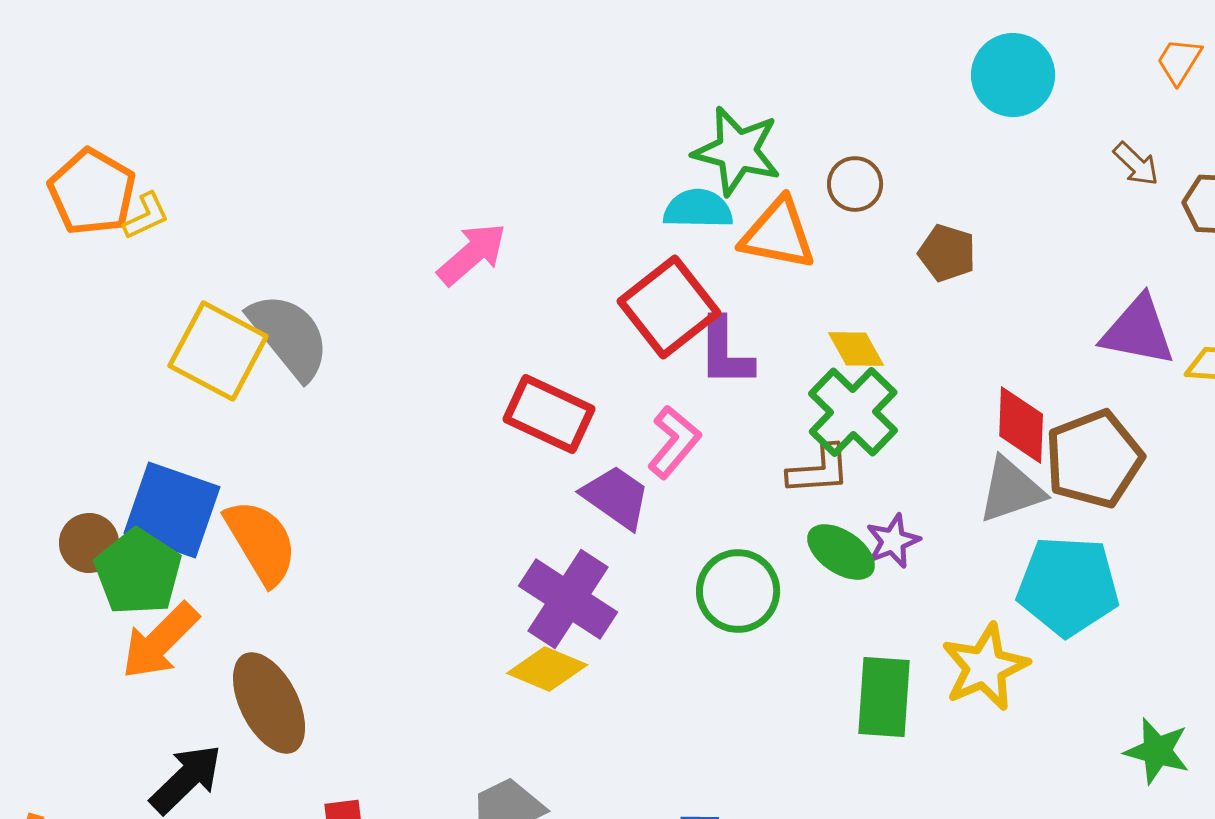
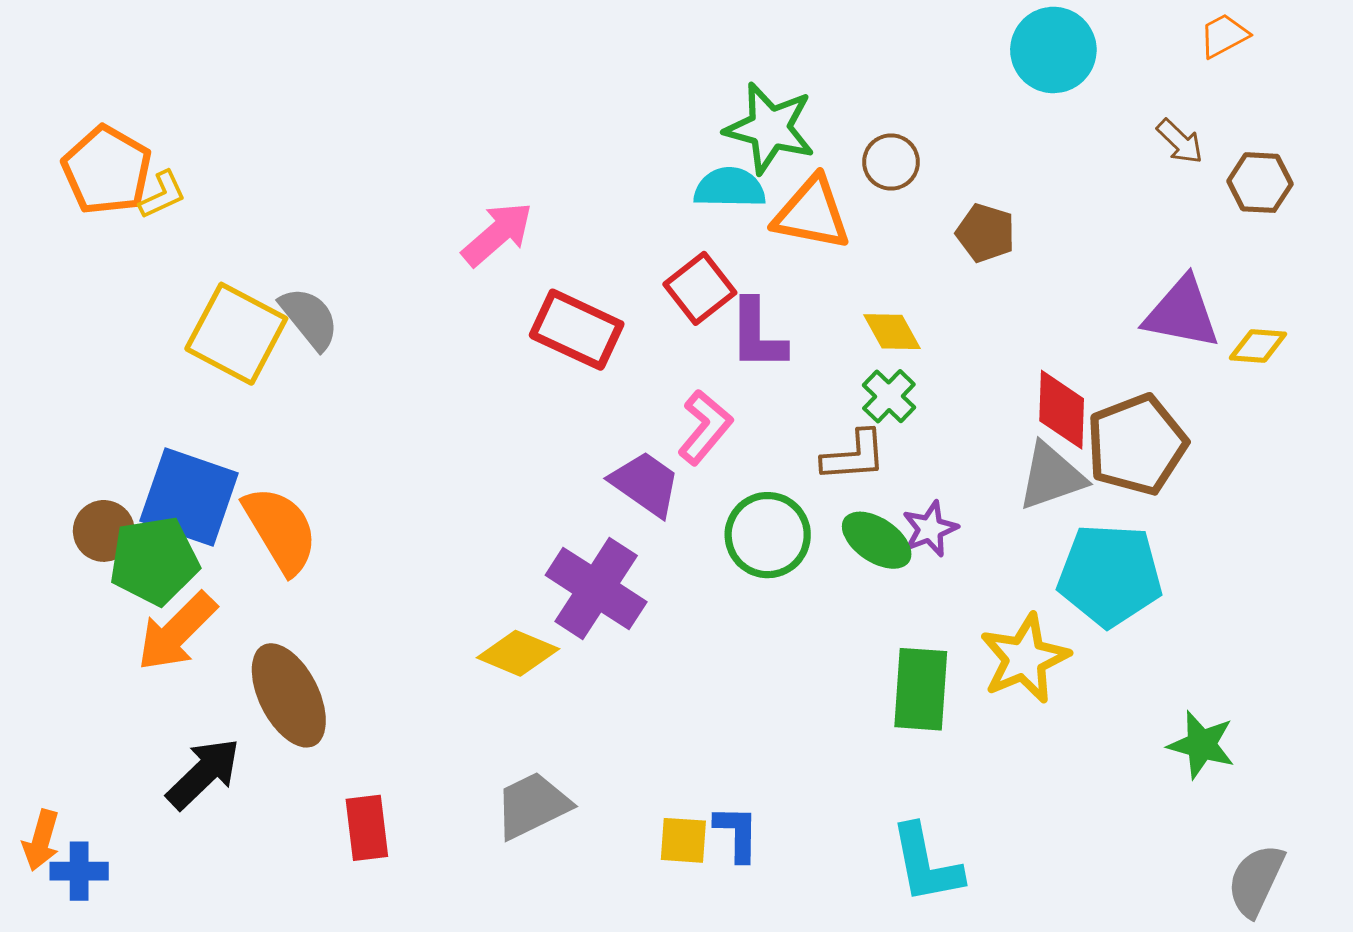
orange trapezoid: (1179, 61) -> (1224, 36), turned 30
red square: (669, 307) -> (700, 288), size x0.7
gray semicircle: (289, 336) -> (309, 318), size x0.7
green cross: (853, 412) -> (889, 396), size x0.6
red rectangle: (549, 414) -> (577, 330), moved
green pentagon: (138, 572) -> (154, 561), turned 30
green circle: (738, 591) -> (768, 535), moved
yellow diamond: (547, 669) -> (518, 653), moved

